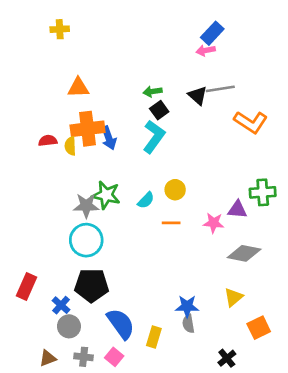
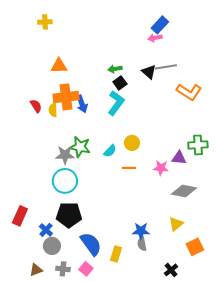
red semicircle: (48, 141) -> (36, 106), turned 64

